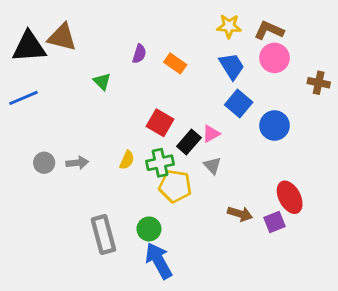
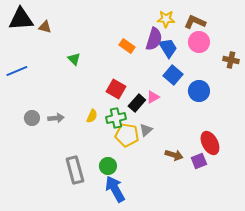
brown triangle: (62, 37) -> (45, 27), size x0.6
black triangle: (29, 47) -> (21, 19), moved
purple semicircle: (139, 54) -> (154, 39), moved, size x1.6
gray triangle: (212, 166) -> (146, 130), moved, turned 32

